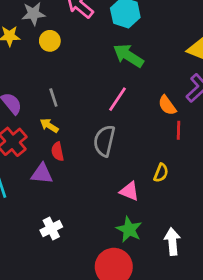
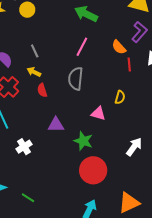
purple triangle: (42, 174) -> (56, 125), moved
white cross: (51, 228) -> (24, 147), moved
green star: (129, 229) -> (83, 141), moved
white arrow: (172, 242) -> (134, 147), turned 48

